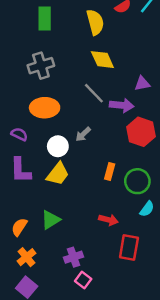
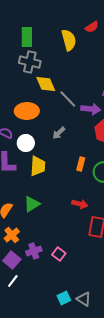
yellow diamond: (102, 60) -> (46, 84), moved
gray cross: (41, 66) -> (30, 62), moved, turned 30
white circle: (58, 146) -> (26, 143), moved
yellow trapezoid: (58, 174) -> (38, 166), turned -35
purple cross: (73, 257) -> (34, 251), moved

